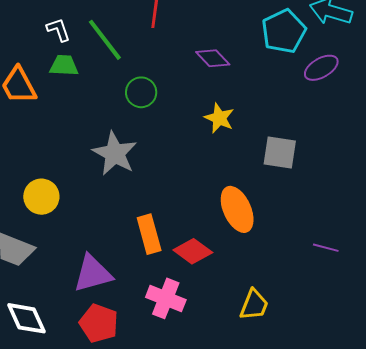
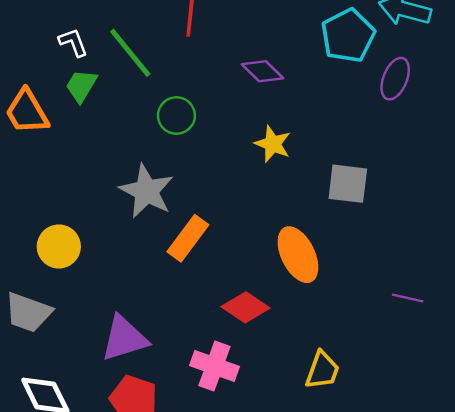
green trapezoid: (64, 66) -> (81, 86), turned -60
purple ellipse: (321, 68) -> (395, 79), turned -36
orange rectangle: (149, 234) -> (188, 238), moved, turned 54

